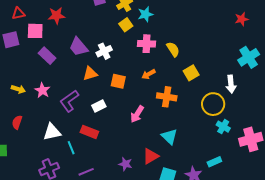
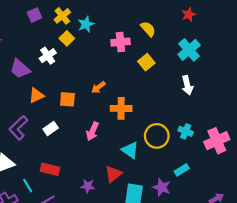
pink cross: (147, 44) -> (120, 42), moved
yellow semicircle: (173, 49) -> (148, 29), moved
white cross: (104, 51) -> (48, 56), moved
cyan cross: (249, 57) -> (189, 50), moved
yellow square: (191, 73) -> (146, 62), moved
yellow circle: (213, 104) -> (157, 136), moved
red rectangle: (89, 132) -> (50, 169), moved
cyan line: (71, 148) -> (28, 186), moved

